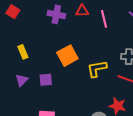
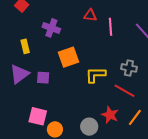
purple cross: (56, 14) -> (51, 28), moved
purple triangle: (22, 80) -> (19, 74), size x1.5

